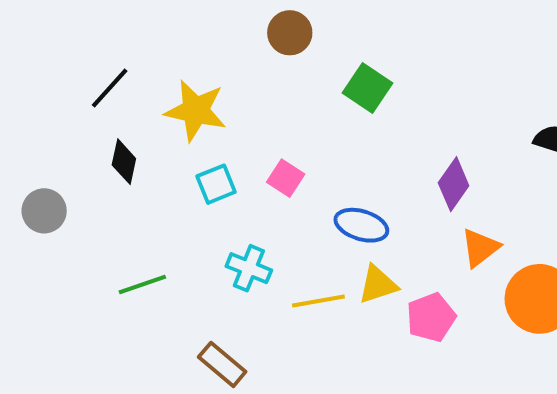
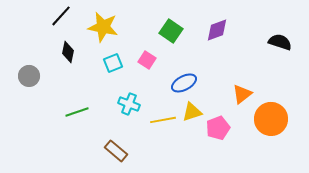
green square: (368, 88) -> (171, 31), moved
purple diamond: (454, 184) -> (217, 30), moved, turned 35
blue ellipse: (361, 225) -> (184, 83), turned -45

